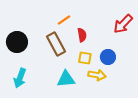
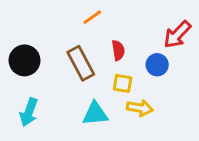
orange line: (64, 20) -> (92, 17), moved
blue circle: (108, 57) -> (157, 65), moved

